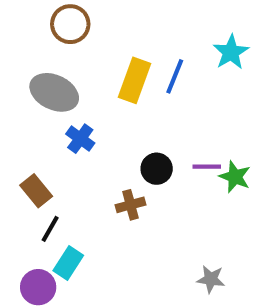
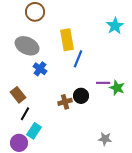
blue line: (175, 76) -> (78, 59), moved
yellow rectangle: (135, 80) -> (67, 40), turned -30
black circle: (157, 169) -> (81, 96), moved

